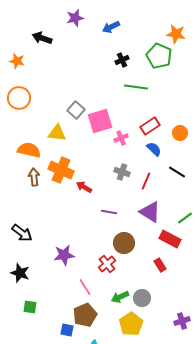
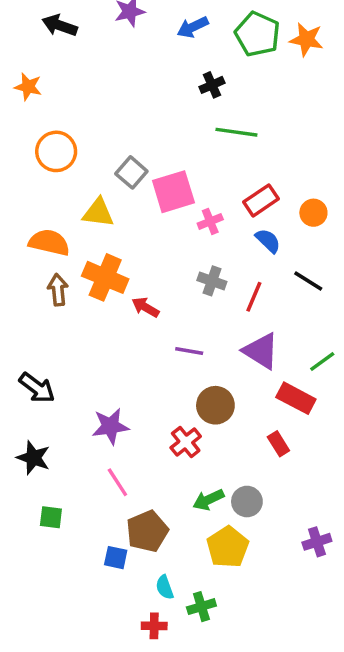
black arrow: (42, 38) -> (60, 25), moved
green pentagon: (159, 56) -> (257, 34), moved
orange circle: (19, 98) -> (56, 151), moved
pink line: (85, 287) -> (117, 482), moved

